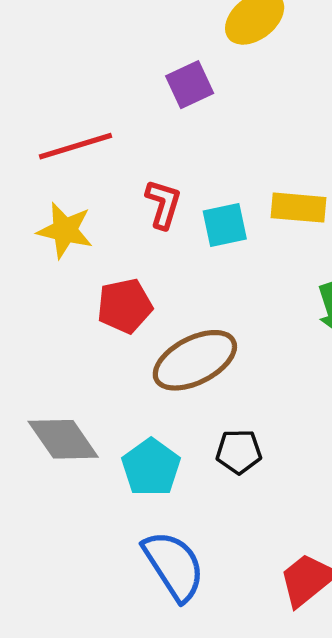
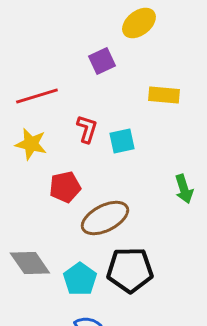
yellow rectangle: (299, 208) -> (164, 95), moved
black pentagon: (239, 452) -> (130, 270), size x1.8

